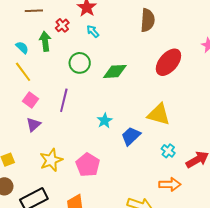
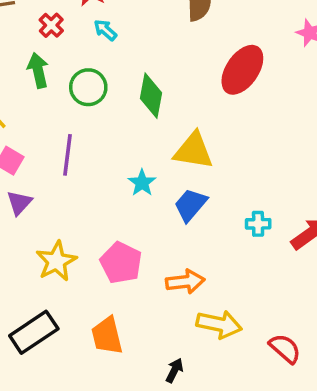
green arrow: (45, 41) -> (38, 70), moved
green diamond: (115, 71) -> (151, 96), turned -70
yellow triangle: (159, 114) -> (193, 151), moved
cyan cross: (168, 151) -> (258, 224), turned -32
orange arrow: (170, 184) -> (185, 282), moved

